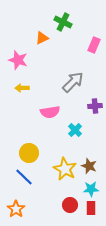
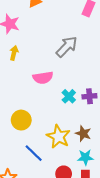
yellow arrow: (22, 88) -> (14, 53), turned 104
purple cross: (95, 106) -> (89, 96), moved
blue line: (24, 177) -> (34, 153), moved

